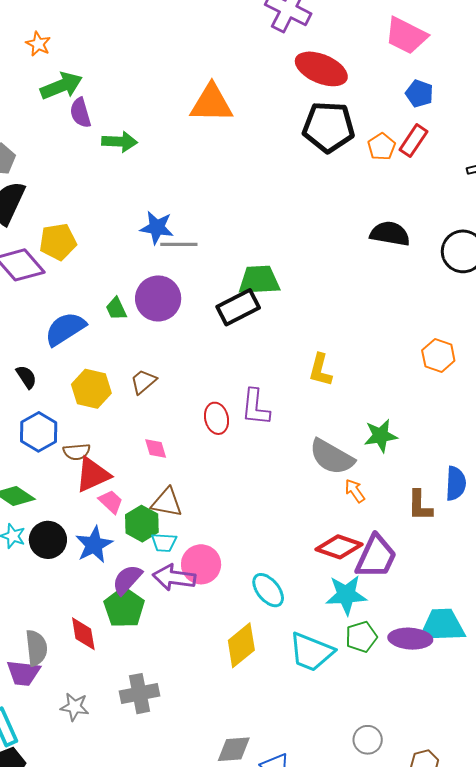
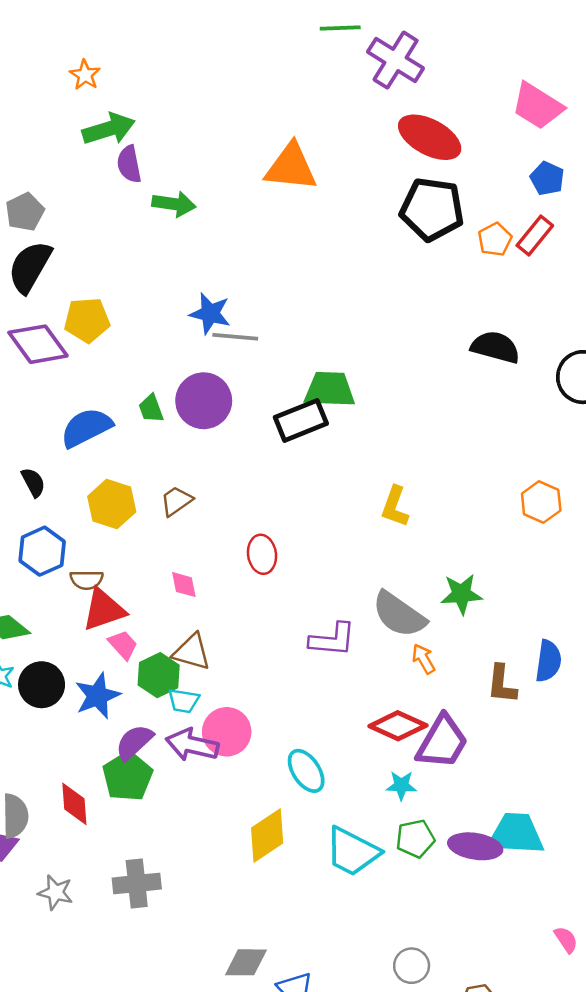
purple L-shape: (255, 407) -> (332, 640), moved, turned -96
cyan star: (346, 595) -> (401, 785), size x0.6

